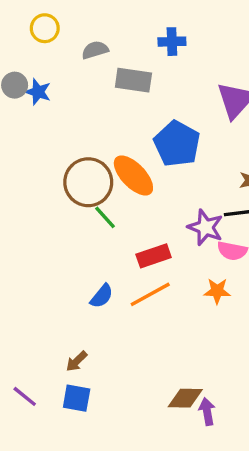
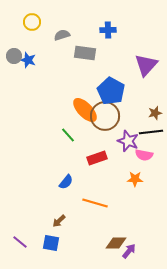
brown circle: (88, 182) -> (105, 116), moved
orange line: (150, 294) -> (95, 203), moved, turned 45
brown arrow: (77, 361) -> (59, 221), moved
purple arrow: (207, 412) -> (129, 251), turned 49

